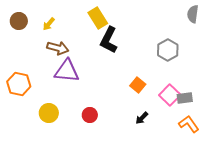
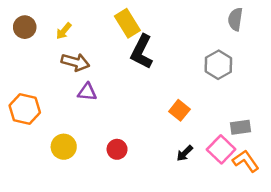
gray semicircle: (193, 14) -> (235, 19), moved
purple triangle: (67, 71) -> (87, 92), size x0.6
pink square: (170, 95) -> (221, 149), moved

